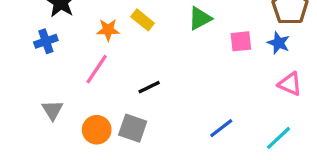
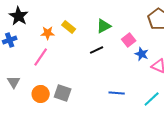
pink square: (241, 41) -> (129, 40), turned -32
blue star: (279, 43) -> (142, 54), moved
black line: (149, 87) -> (97, 50), moved
blue line: (221, 128) -> (117, 93), turned 42

